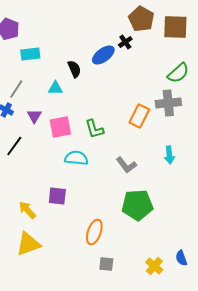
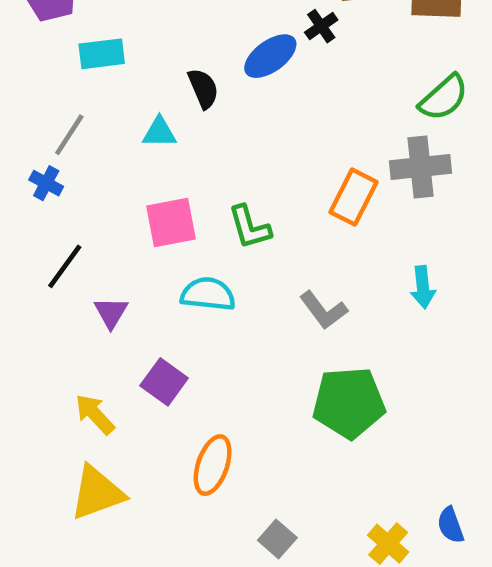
purple triangle: (34, 116) -> (111, 313), moved
purple square: (57, 196) -> (164, 382), turned 30
orange ellipse: (94, 232) -> (213, 465), moved
gray square: (106, 264) -> (277, 539), turned 35

